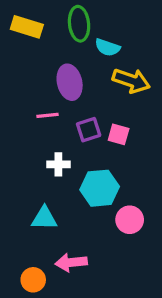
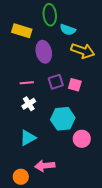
yellow rectangle: (27, 27) -> (22, 31), moved
pink line: (47, 115) -> (27, 83), moved
white cross: (58, 164) -> (29, 104), moved, turned -32
cyan triangle: (44, 218) -> (28, 138), turned -30

